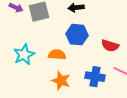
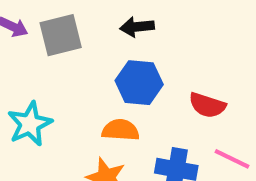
orange semicircle: (57, 55) -> (121, 130), moved

